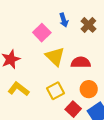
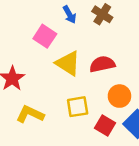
yellow square: (56, 91) -> (78, 107), turned 30

